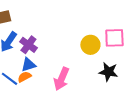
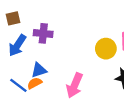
purple cross: (28, 45) -> (43, 33), moved, turned -30

